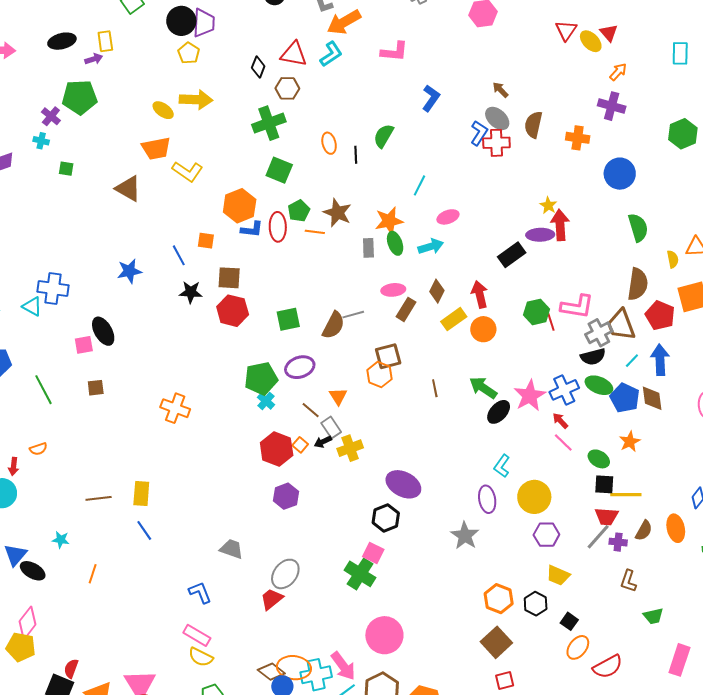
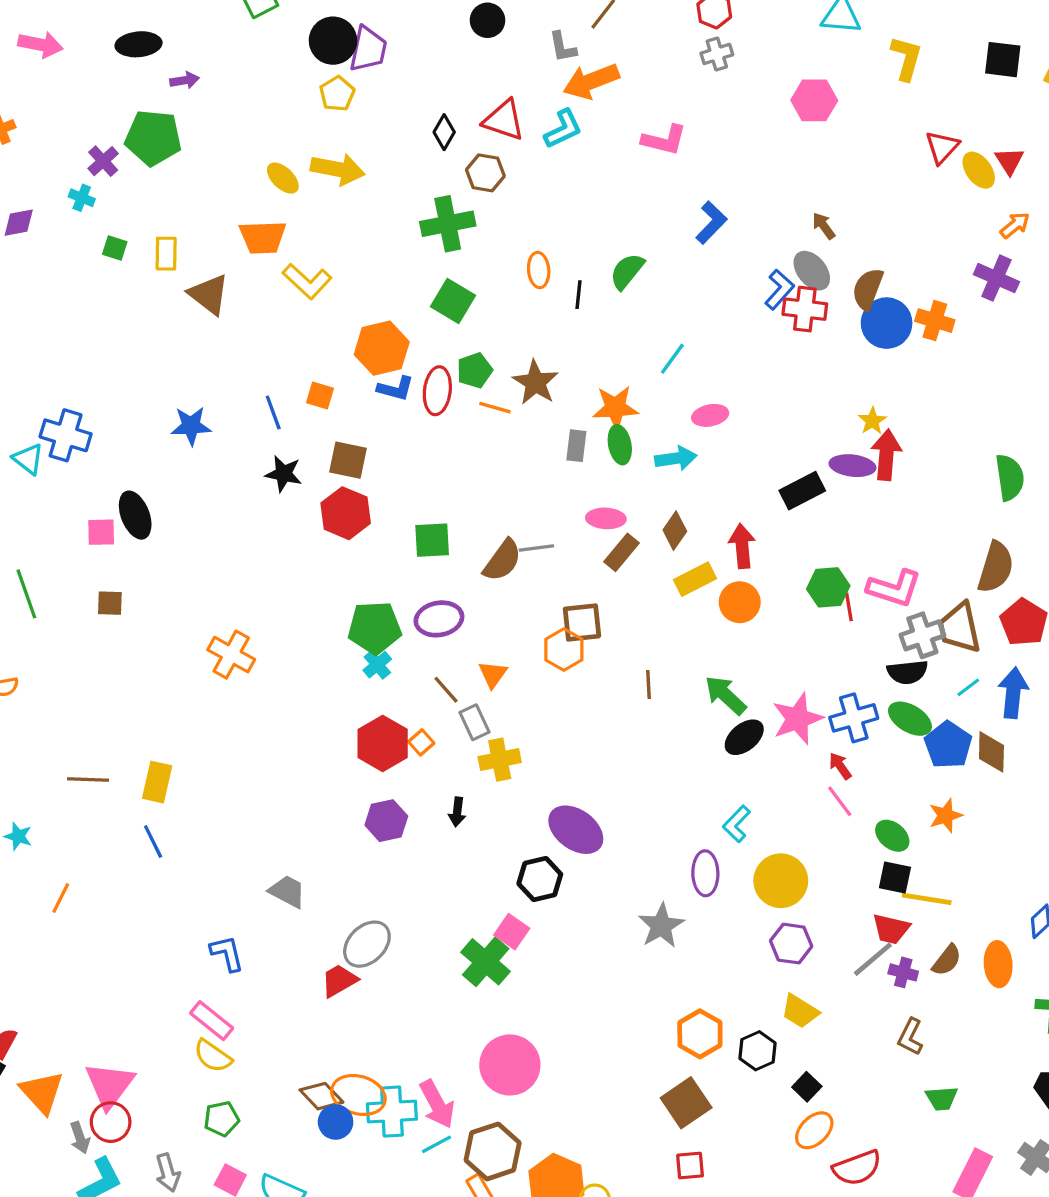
yellow rectangle: (105, 41) -> (166, 254), moved
blue circle: (620, 174) -> (887, 323), moved
black arrow: (323, 442) -> (457, 812), moved, turned -66

